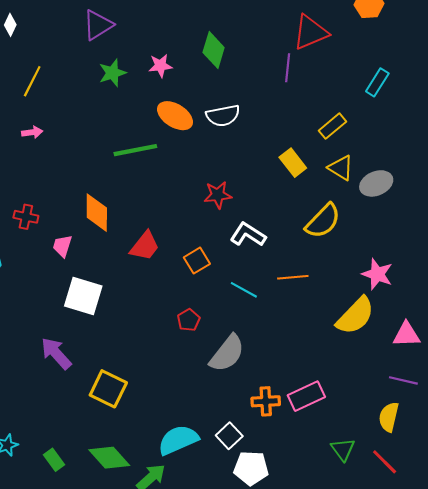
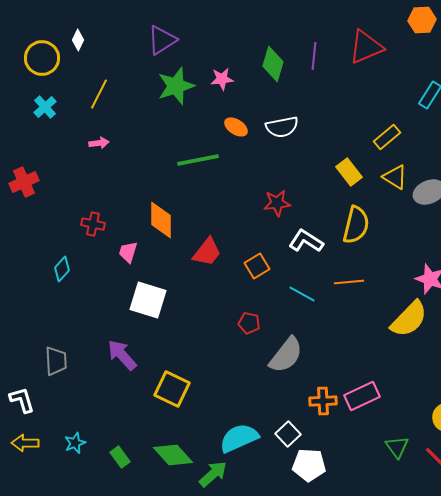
purple line: (288, 68) -> (314, 56), moved
green star: (112, 73) -> (176, 86), size x1.4
orange ellipse: (175, 116) -> (236, 127), size x0.7
yellow semicircle: (323, 221) -> (356, 225), moved, turned -30
red pentagon: (189, 320) -> (249, 323), turned -30

